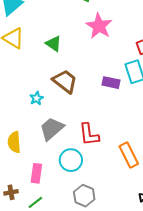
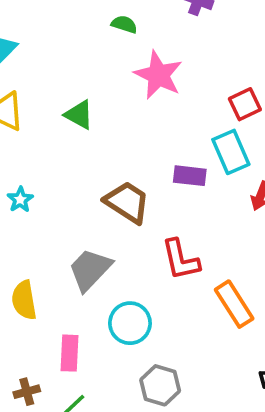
brown trapezoid: (65, 81) -> (127, 202), moved
cyan star: (37, 98) -> (20, 200), moved
red L-shape: (89, 134) -> (181, 260), moved

